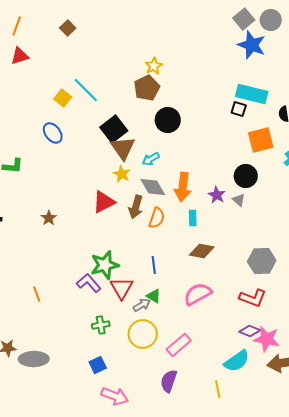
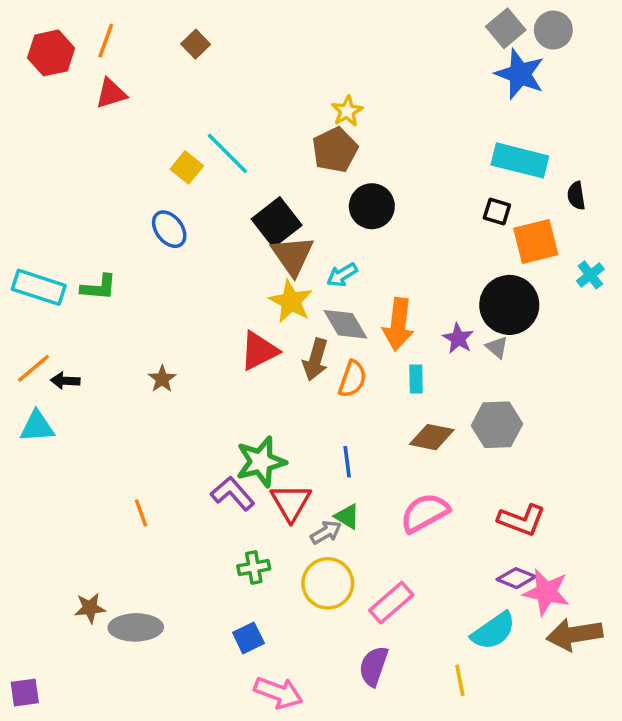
black square: (239, 109) -> (497, 212), moved
yellow star: (122, 174) -> (291, 301), size x1.4
black circle: (246, 176) -> (509, 305), size x1.4
gray hexagon: (262, 261) -> (497, 425), moved

